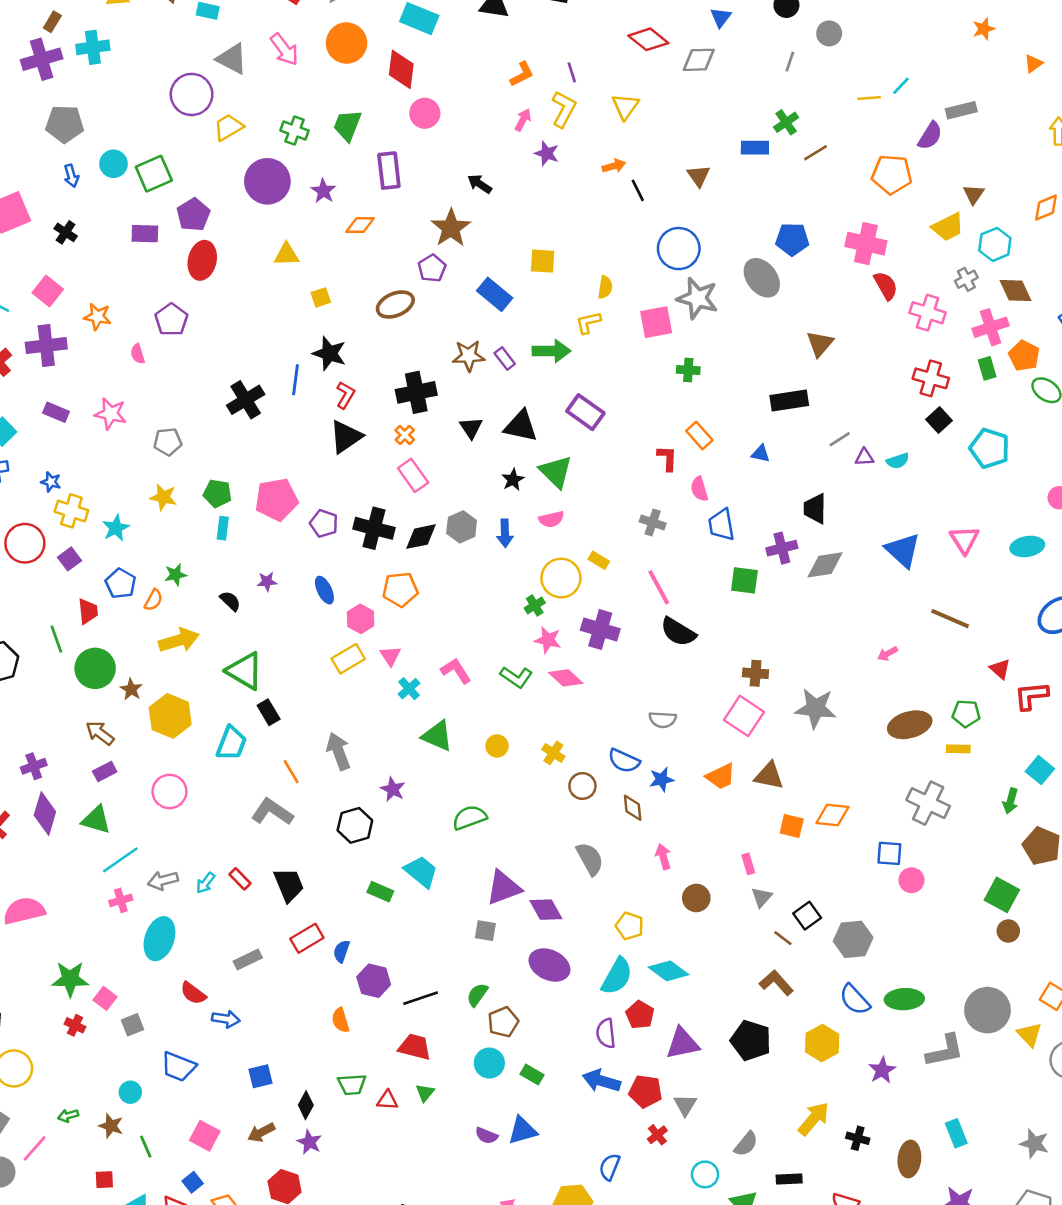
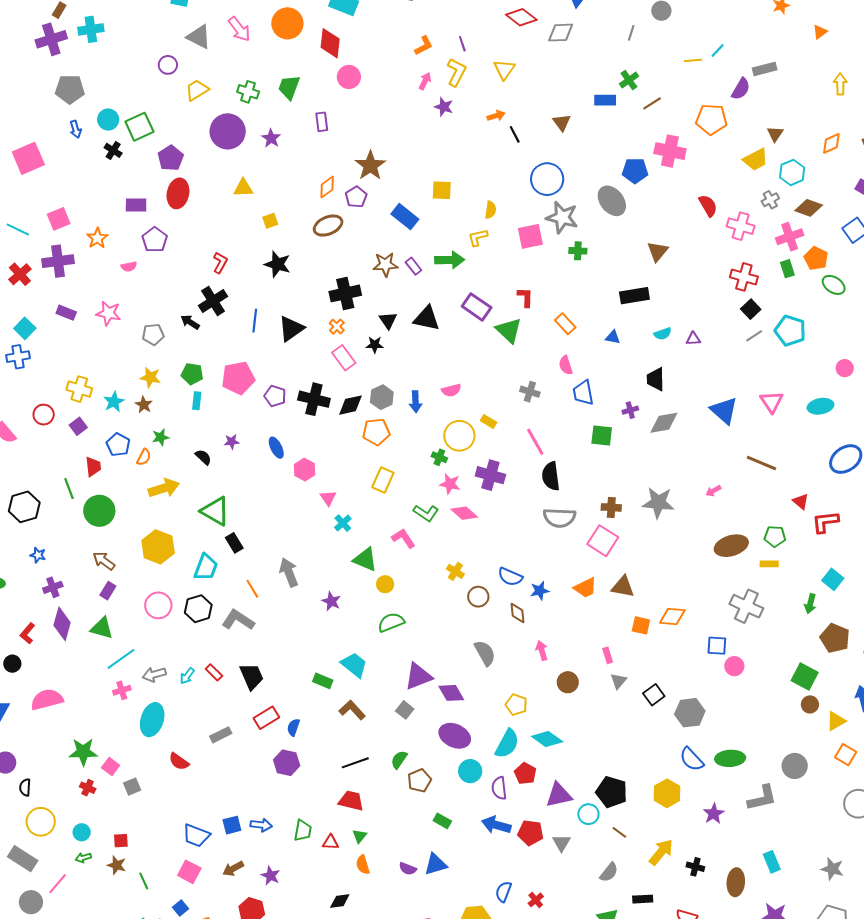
purple circle: (192, 94) -> (168, 65), size x0.6
purple rectangle: (389, 171) -> (322, 122), size x0.7
black arrow: (480, 184) -> (190, 322), moved
orange diamond: (360, 225) -> (327, 187), moved, turned -35
black cross: (66, 232) -> (113, 150), moved
purple rectangle: (145, 234) -> (136, 205), moved
pink cross: (866, 244) -> (670, 151), moved
brown diamond: (1016, 290) -> (809, 208), turned -44
pink square: (48, 291) -> (59, 219), turned 30
orange star: (97, 317) -> (97, 238), turned 30
pink semicircle: (138, 354) -> (129, 267), turned -84
green cross: (688, 370) -> (578, 251), moved
blue line: (295, 380) -> (255, 321), moved
red L-shape: (345, 395) -> (220, 263), moved
gray line: (840, 439) -> (754, 336), moved
red L-shape: (667, 458) -> (525, 297), moved
cyan semicircle: (898, 461) -> (663, 334), moved
green triangle: (556, 472) -> (509, 330), moved
black star: (513, 480) -> (375, 345), moved, turned 30
blue star: (51, 482) -> (38, 555), moved
red circle: (25, 543) -> (44, 415), size x0.7
purple cross: (782, 548) -> (630, 410), size x0.7
orange pentagon: (400, 590) -> (376, 432), moved
green cross: (535, 605) -> (439, 457), turned -35
black semicircle: (678, 632) -> (551, 476), turned 52
yellow rectangle: (348, 659) -> (383, 480), moved, turned -35
pink L-shape: (456, 671) -> (403, 538), moved
brown star: (131, 689) -> (144, 405), moved
gray star: (816, 708) -> (658, 503), moved
gray semicircle: (663, 720) -> (559, 518), moved, size x1.5
yellow circle: (497, 746) -> (385, 584), moved
purple rectangle: (105, 771) -> (108, 591), turned -30
black hexagon: (355, 825) -> (198, 609), moved
gray square: (485, 931) -> (405, 710), turned 30
brown line: (783, 938) -> (619, 832), moved
purple hexagon: (374, 981) -> (287, 763), moved
brown L-shape: (776, 983) -> (352, 710), moved
gray circle: (987, 1010) -> (795, 766), size x0.7
blue arrow: (226, 1019) -> (261, 825), moved
orange semicircle: (340, 1020) -> (363, 865), moved
yellow triangle: (1030, 1035) -> (836, 721), moved, turned 45
cyan circle: (489, 1063) -> (470, 771), moved
blue trapezoid: (178, 1067) -> (196, 835), moved
green trapezoid: (352, 1084) -> (303, 831), turned -75
cyan circle: (130, 1092) -> (82, 832), moved
black diamond: (306, 1105) -> (340, 901), moved, turned 55
red cross: (657, 1135) -> (536, 900), moved
cyan circle: (705, 1174) -> (588, 814), moved
red square: (104, 1180) -> (121, 841), moved

